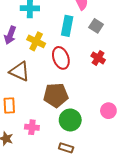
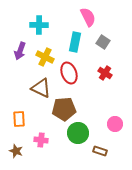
brown triangle: (20, 71) -> (41, 88), moved
brown rectangle: (66, 148) -> (100, 151), moved

